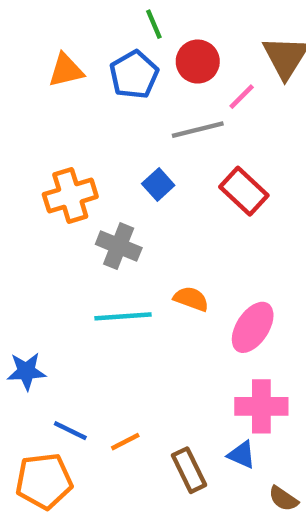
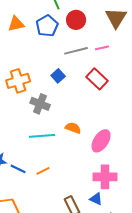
pink line: (242, 97) -> (102, 48), moved, turned 32
blue line: (70, 431) -> (18, 169), moved
orange line: (125, 442) -> (43, 171), moved

